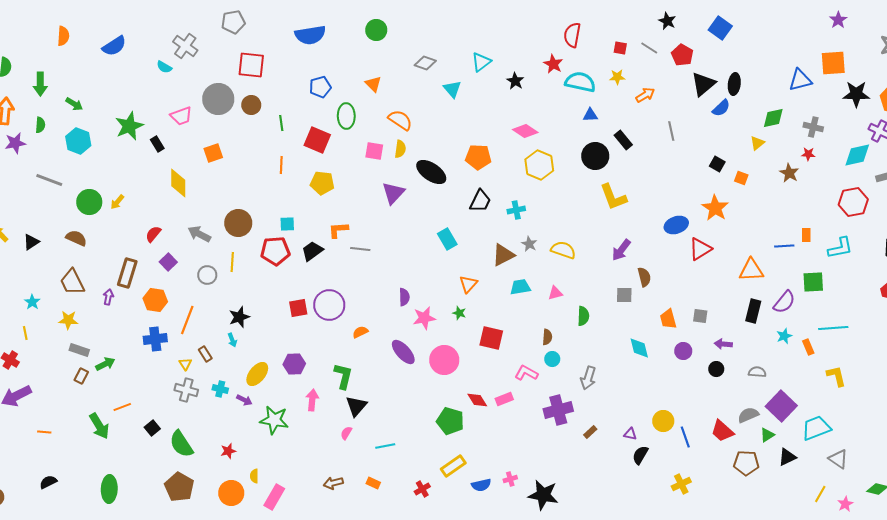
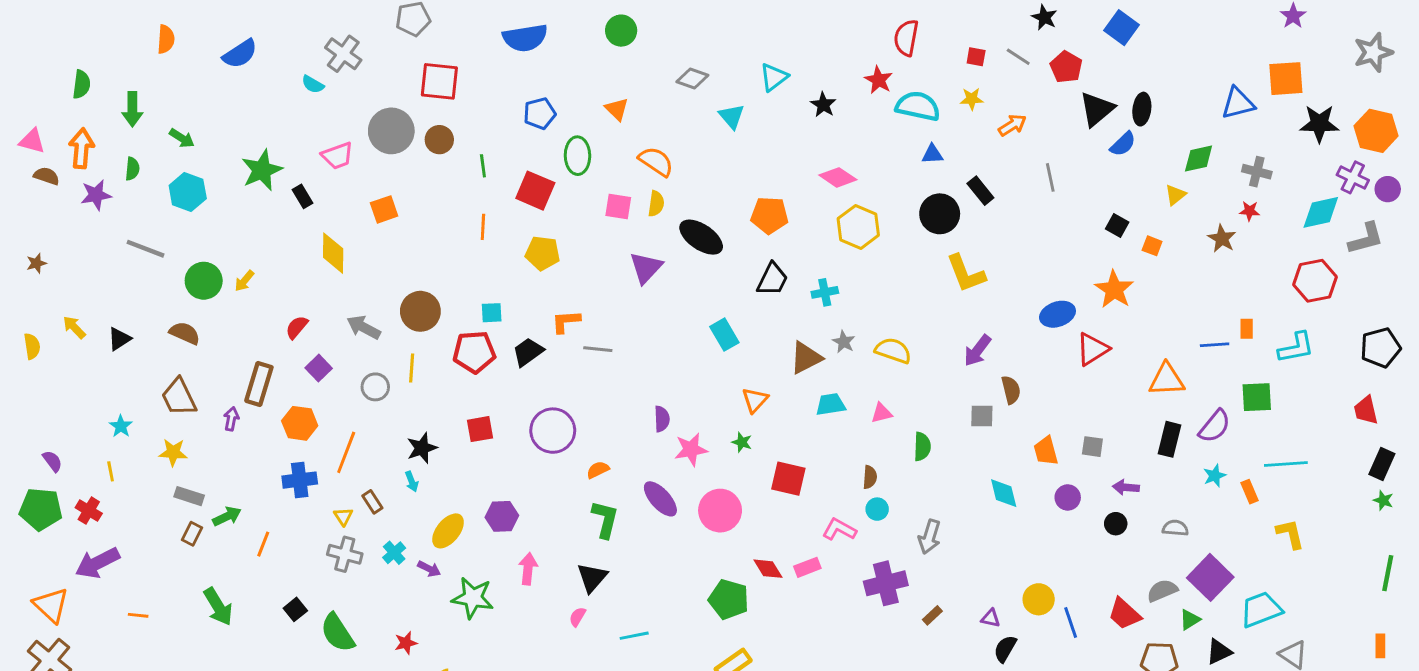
red square: (298, 308) -> (480, 429), moved
green L-shape: (343, 376) -> (605, 519), moved
cyan cross: (220, 389) -> (394, 553), turned 35
orange line: (122, 407) -> (263, 544), moved, turned -48

